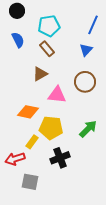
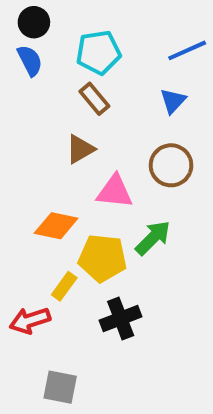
blue line: (93, 25) -> (187, 50), turned 42
blue semicircle: (18, 40) -> (30, 60), moved
green arrow: (88, 129) -> (153, 238), moved
gray square: (30, 182) -> (60, 387), moved

